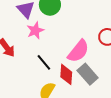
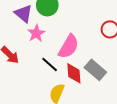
pink semicircle: (78, 51) -> (69, 47), moved

